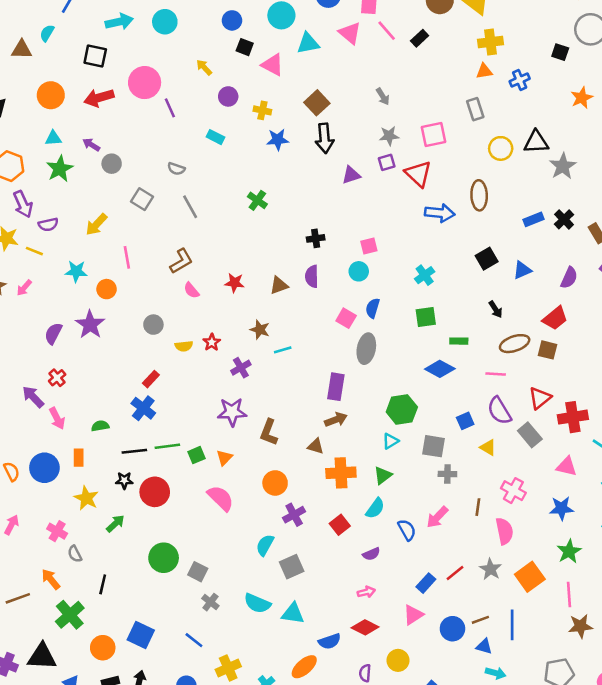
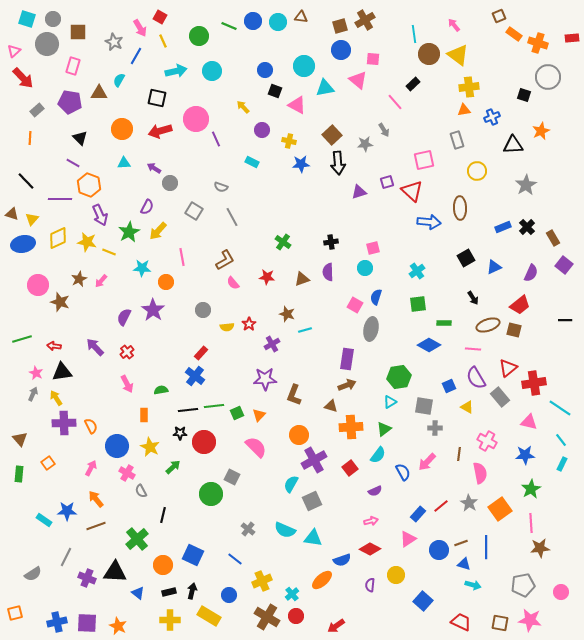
pink line: (387, 31) -> (395, 102), moved
gray star: (389, 136) -> (365, 144), moved
black triangle: (536, 142) -> (513, 145), moved
green star: (60, 169) -> (129, 232), moved
green cross: (257, 200) -> (283, 242), moved
purple semicircle: (48, 224) -> (147, 207), moved, turned -49
purple arrow: (33, 397) -> (95, 347), moved
blue circle: (44, 468) -> (117, 446), moved
purple cross: (294, 515) -> (314, 460), size x1.4
gray square: (198, 572) -> (232, 477), moved
orange arrow: (51, 579) -> (96, 499), moved

